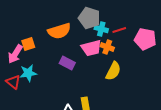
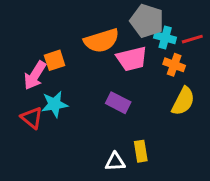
pink trapezoid: (91, 48) -> (132, 59), moved
purple rectangle: (67, 63) -> (118, 103), moved

